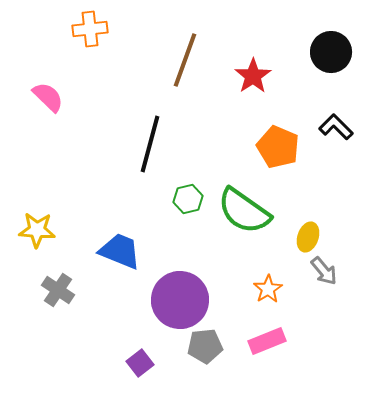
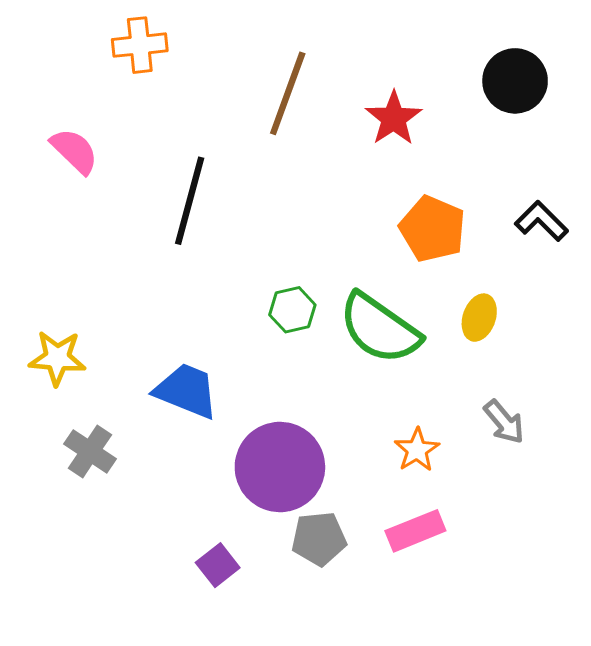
black L-shape: (336, 127) -> (541, 221), moved
black line: (150, 144) -> (190, 201), moved
yellow ellipse: (308, 237) -> (479, 318), moved

